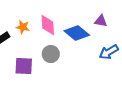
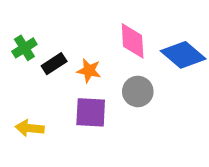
orange star: (23, 27) -> (89, 71), moved

